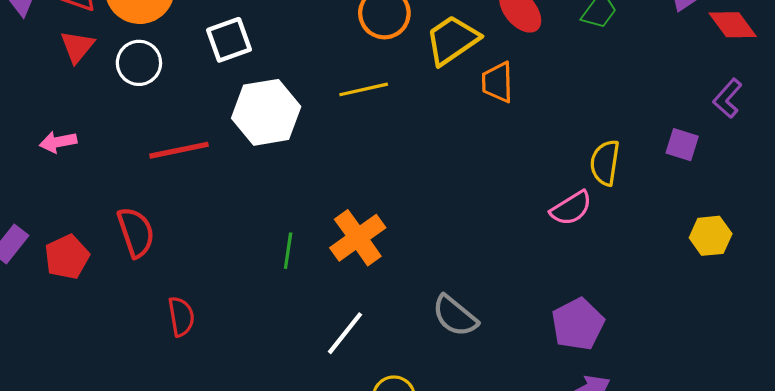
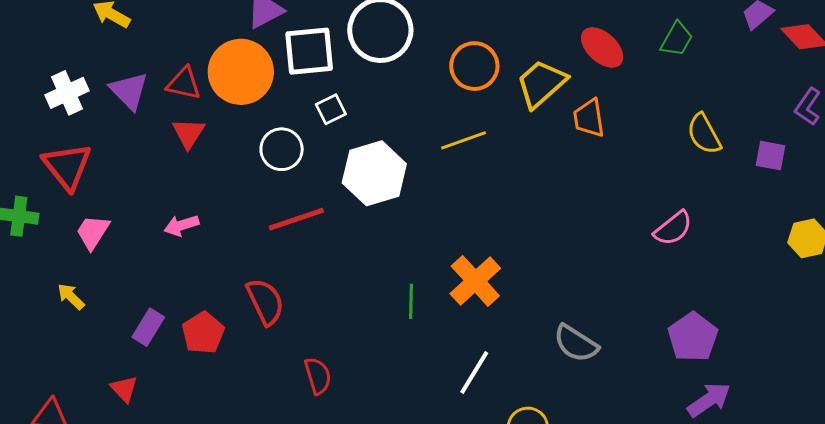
white square: (229, 40) -> (331, 109), size x0.7
white circle: (139, 63) -> (282, 149), moved
yellow semicircle: (605, 163) -> (704, 134), moved, turned -30

